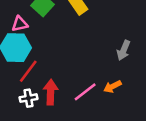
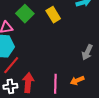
pink line: (85, 92) -> (55, 84), turned -54

